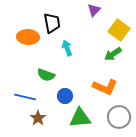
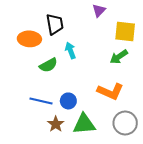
yellow square: (119, 30) -> (125, 32), turned -30
green semicircle: (46, 75) -> (48, 65), moved, turned -48
blue line: (25, 97) -> (41, 101), moved
brown star: (38, 118) -> (56, 124), moved

